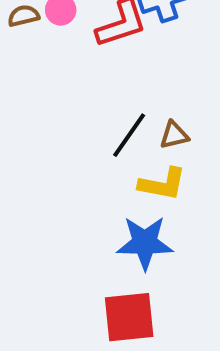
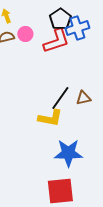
yellow L-shape: (162, 184) -> (50, 118), moved

